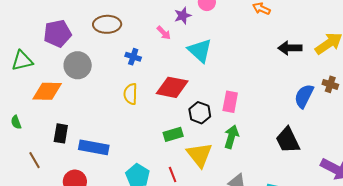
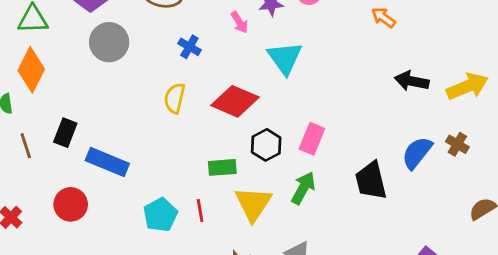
orange diamond: (47, 91) -> (31, 70), moved, turned -76
black trapezoid: (288, 140) -> (371, 181), moved
brown line: (34, 160) -> (26, 146), moved
red line: (173, 175) -> (200, 210), moved

